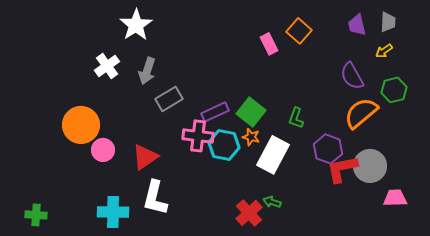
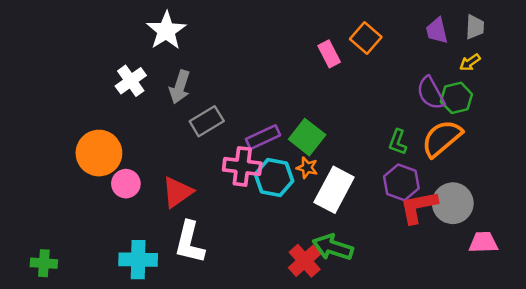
green hexagon: (394, 90) -> (456, 98), moved
green L-shape: (296, 118) -> (398, 142), moved
green arrow: (272, 202) -> (333, 247), size x1.8

